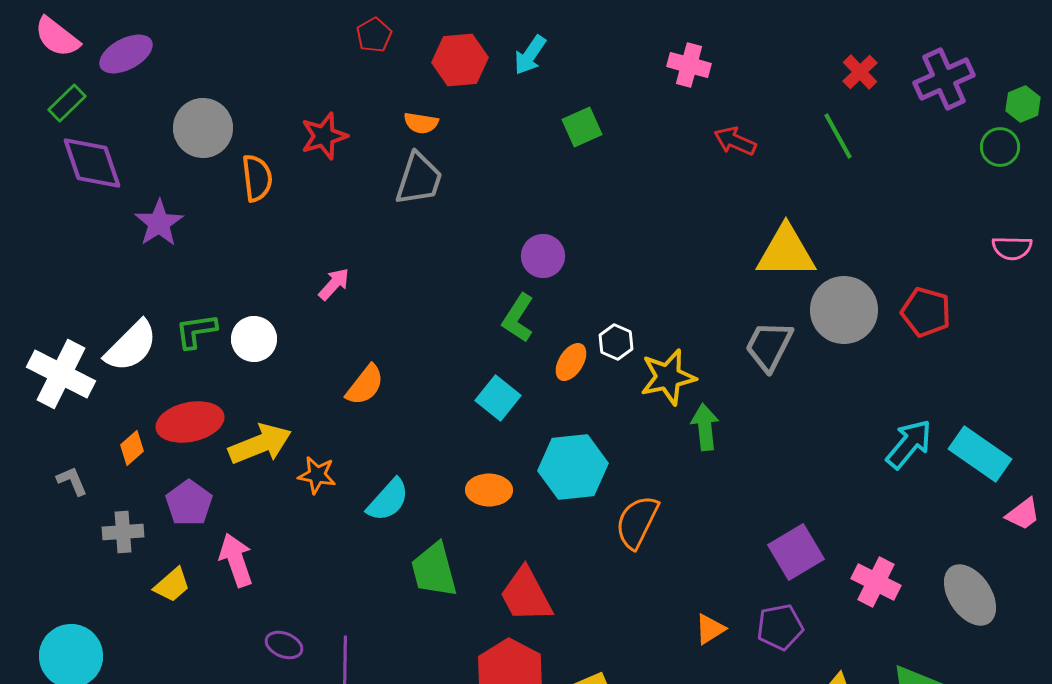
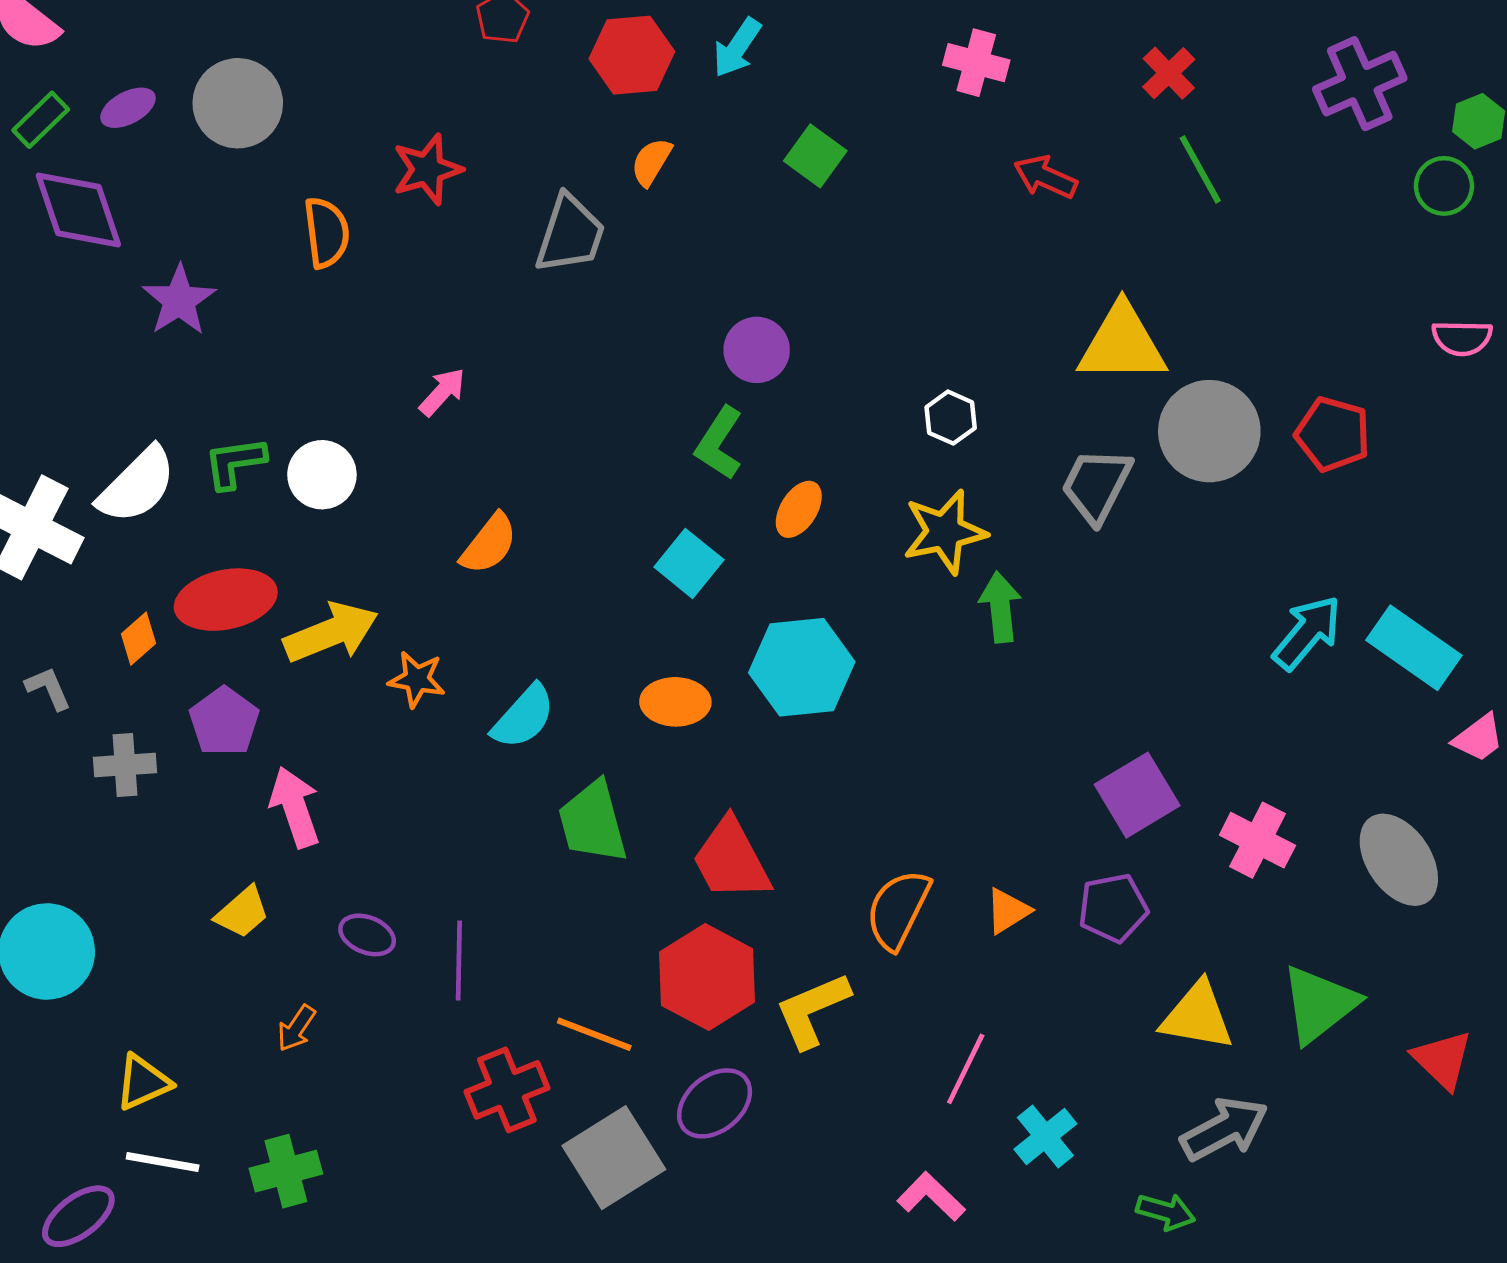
purple ellipse: (126, 54) -> (128, 108), moved, size x0.7
red cross: (860, 72) -> (1169, 73), moved
orange semicircle: (421, 123) -> (651, 162), moved, turned 112
green square: (582, 127) -> (815, 156), turned -30
gray circle: (203, 128) -> (238, 103), moved
white hexagon: (616, 342) -> (951, 418), moved
orange semicircle: (637, 522) -> (898, 909), moved
yellow trapezoid: (172, 585) -> (242, 912), moved

